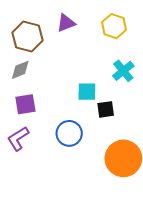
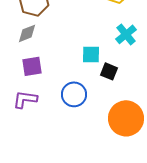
black square: (106, 109) -> (109, 71), turned 30
purple L-shape: (18, 139) -> (25, 99), turned 40

